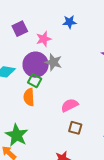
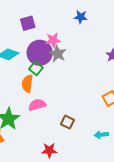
purple square: (20, 29) -> (28, 23), moved
pink star: (44, 39) -> (53, 40), moved
pink semicircle: (70, 105) -> (37, 105), moved

